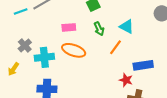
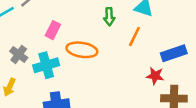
pink rectangle: (69, 27) -> (53, 30), moved, turned -48
green arrow: (99, 29) -> (109, 17), turned 32

